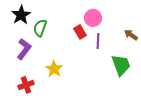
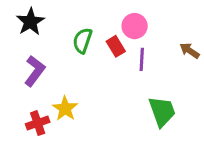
green semicircle: (40, 28) -> (82, 41), moved
green trapezoid: (121, 65) -> (162, 111), moved
yellow star: (54, 69) -> (65, 109), moved

